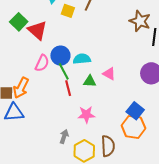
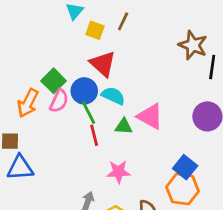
green square: (19, 22) -> (54, 81), moved
red triangle: (37, 30) -> (103, 64), moved
cyan semicircle: (82, 59) -> (113, 96), turned 30
pink triangle: (109, 74) -> (150, 116), size x1.5
orange arrow: (21, 88) -> (28, 103), moved

